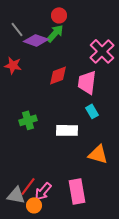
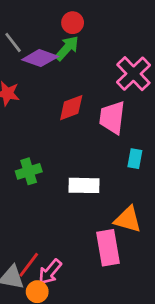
cyan rectangle: (92, 111) -> (135, 159), moved, turned 40
pink rectangle: (77, 191) -> (108, 248), moved

